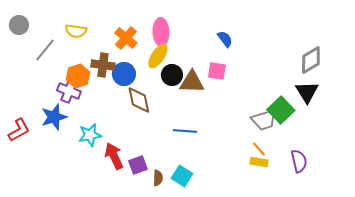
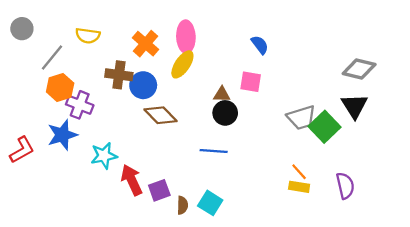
gray diamond: (311, 60) -> (359, 69), turned 44
black circle: (172, 75) -> (225, 113), moved
orange hexagon: (78, 76) -> (60, 88), moved
brown triangle: (192, 82) -> (222, 94), size x0.6
brown diamond: (139, 100) -> (160, 115), turned -32
gray trapezoid: (264, 120) -> (301, 118), moved

